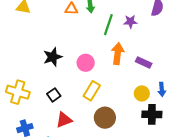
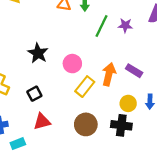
orange arrow: (118, 54) -> (109, 74), moved
black star: (53, 57) -> (38, 53), turned -30
yellow rectangle: (92, 91) -> (85, 87), moved
black cross: (152, 114) -> (121, 125), moved

